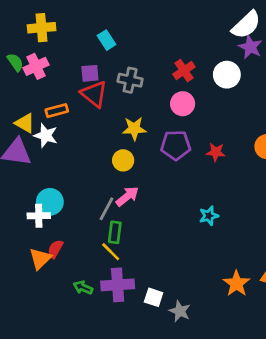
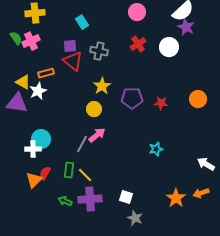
pink circle: (183, 104) -> (137, 12), moved
yellow star: (134, 129) -> (102, 86), turned -30
white star: (46, 136) -> (38, 91), turned 30
green rectangle: (115, 232) -> (69, 170), moved
white square: (154, 297) -> (126, 197), moved

